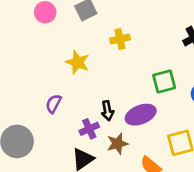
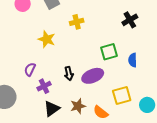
purple cross: (89, 129) -> (44, 86), moved
brown star: (117, 144) -> (78, 106), moved

